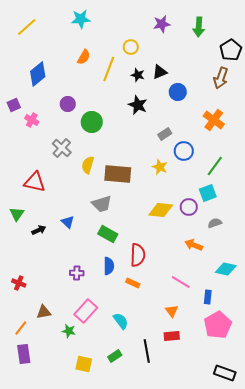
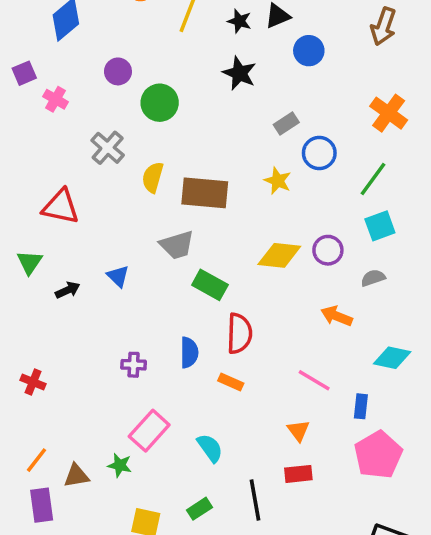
orange cross: (214, 120) -> (389, 113), moved
cyan square: (208, 193) -> (380, 226), moved
green rectangle: (108, 234) -> (210, 285), moved
brown triangle: (44, 312) -> (76, 476), moved

